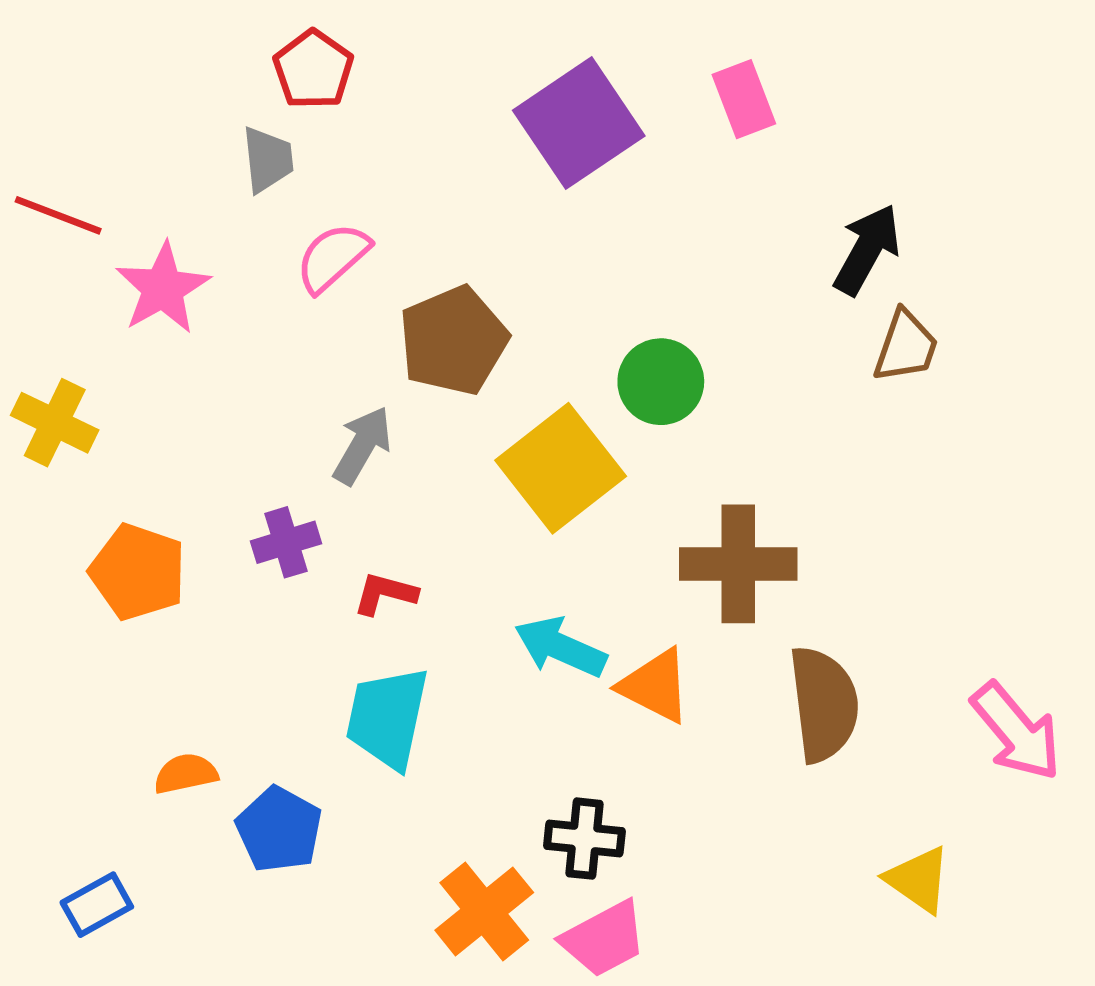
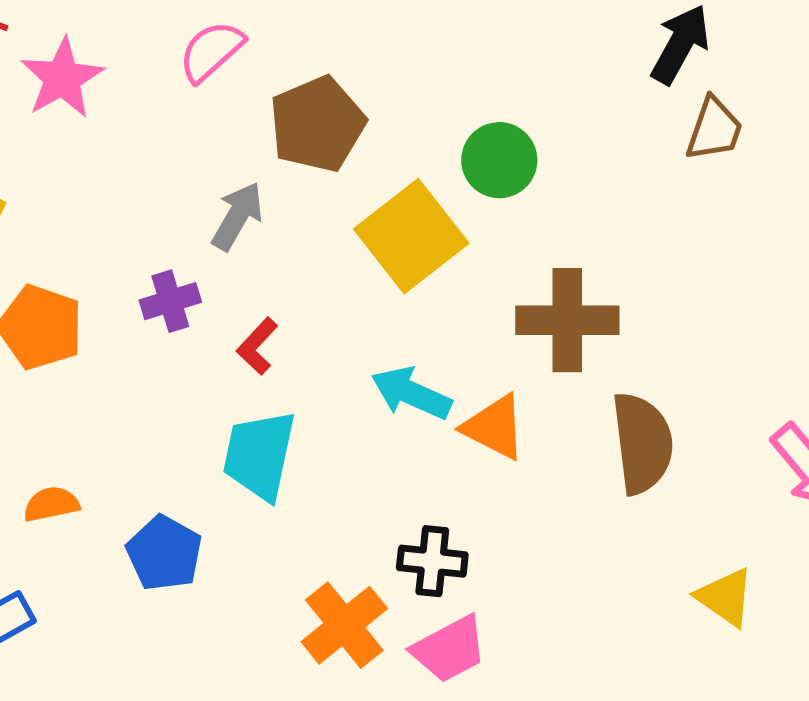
red L-shape: (385, 594) -> (257, 346), turned -62
orange semicircle: (186, 774) -> (51, 504), moved

